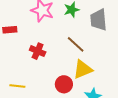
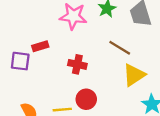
red circle: (64, 84) -> (86, 99), moved

